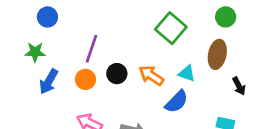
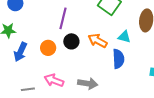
purple line: (92, 49) -> (63, 18), moved
blue semicircle: (177, 102) -> (118, 59), turned -42

